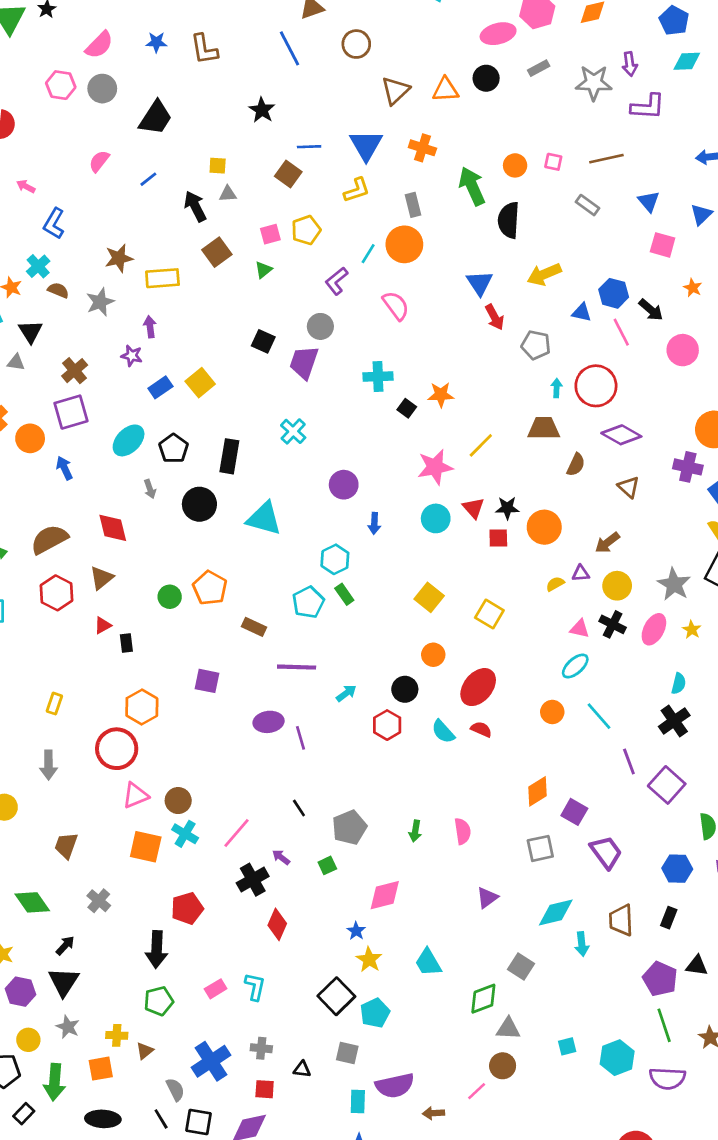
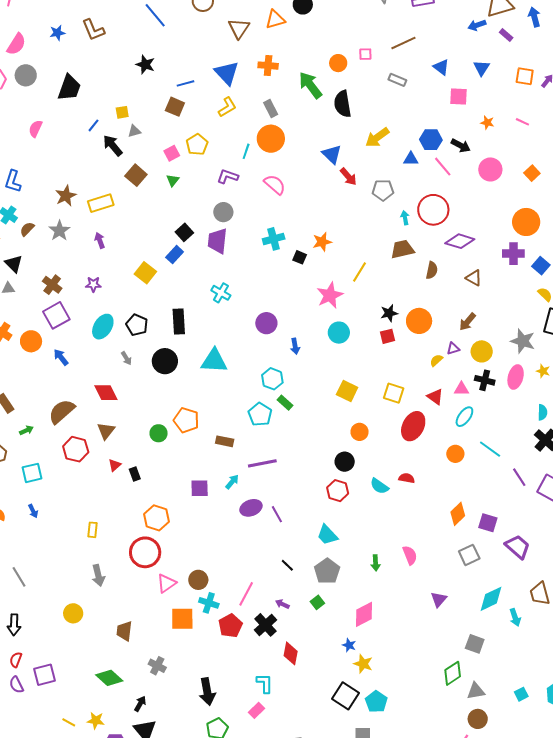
blue line: (148, 179) -> (93, 125), moved
purple L-shape: (337, 281) -> (228, 176), turned 70
brown semicircle: (58, 290) -> (27, 229), turned -56
black square: (263, 341) -> (184, 232), turned 36
purple star: (132, 356) -> (93, 284), moved
blue rectangle: (160, 387) -> (175, 255), moved
red triangle: (473, 508) -> (435, 397), moved
red ellipse: (478, 687) -> (413, 426), moved
cyan arrow: (346, 693) -> (232, 482), moved
red pentagon: (187, 908) -> (230, 626), moved
cyan trapezoid: (428, 962) -> (327, 535), moved
cyan L-shape: (255, 987) -> (265, 683), moved

